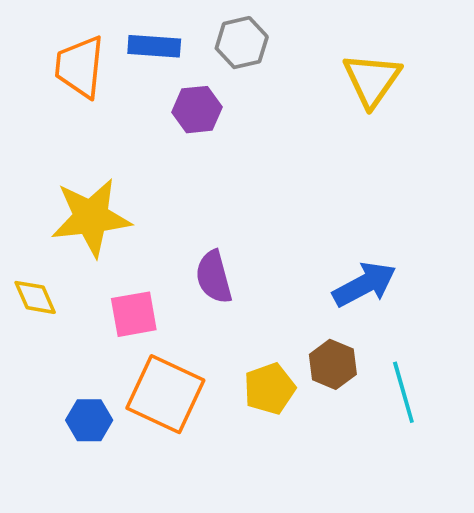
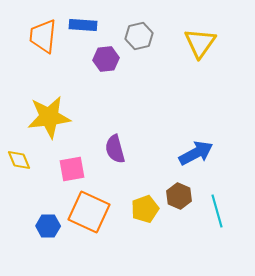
gray hexagon: (242, 43) -> (139, 36), moved

